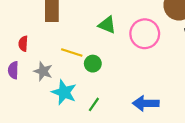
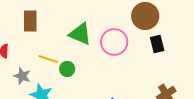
green triangle: (107, 25) -> (80, 34), size x1.4

